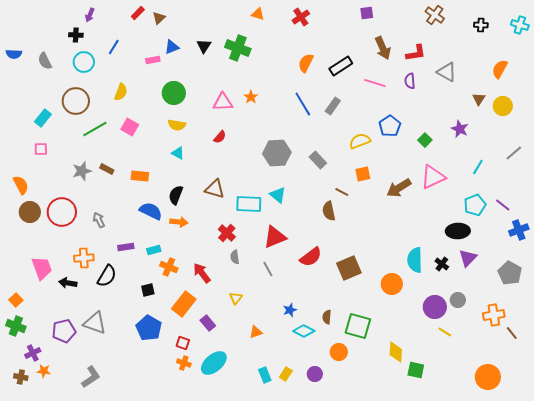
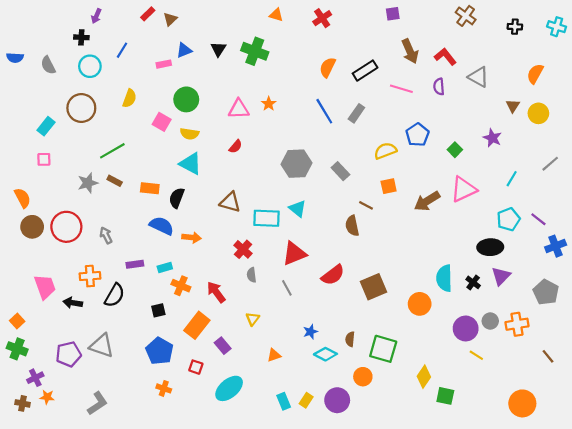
red L-shape: (416, 53) -> (445, 57), turned -120
pink square: (130, 127) -> (162, 122), moved
green line: (95, 129) -> (112, 151), moved
cyan triangle: (178, 153) -> (191, 164), size x1.6
black semicircle: (176, 195) -> (177, 198), moved
orange cross: (494, 315) -> (517, 324), moved
yellow diamond: (396, 352) -> (424, 377), turned 30
orange cross: (184, 363) -> (164, 388), moved
purple circle: (315, 374) -> (337, 400), size x1.5

